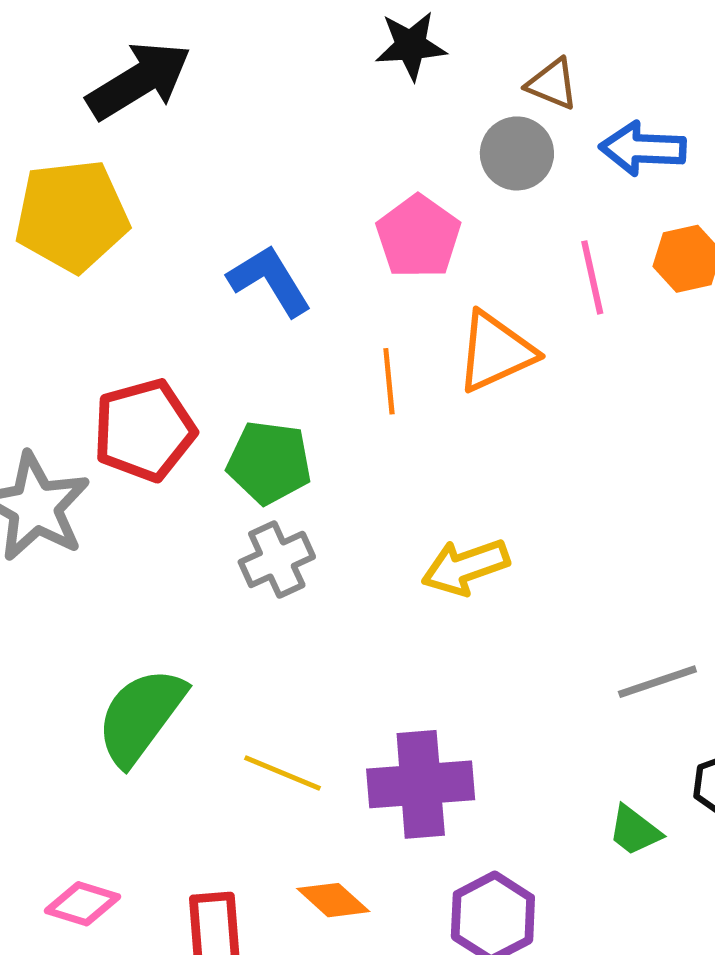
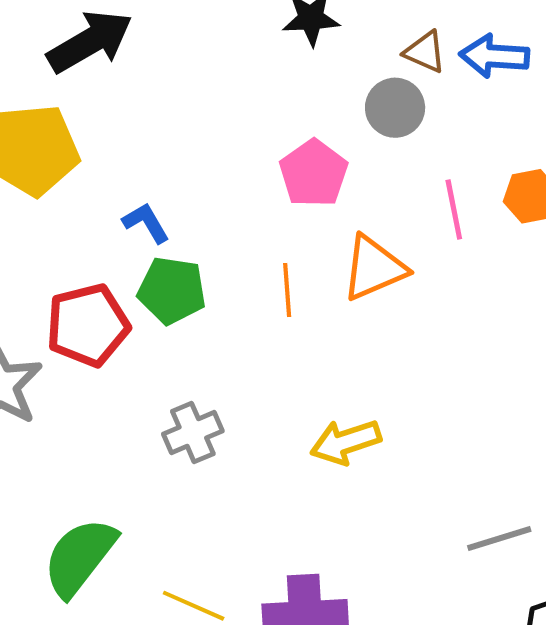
blue arrow: (643, 149) -> (494, 56), moved
blue L-shape: (270, 281) -> (146, 223), moved, size x0.7
green pentagon: (269, 462) -> (172, 290), moved

